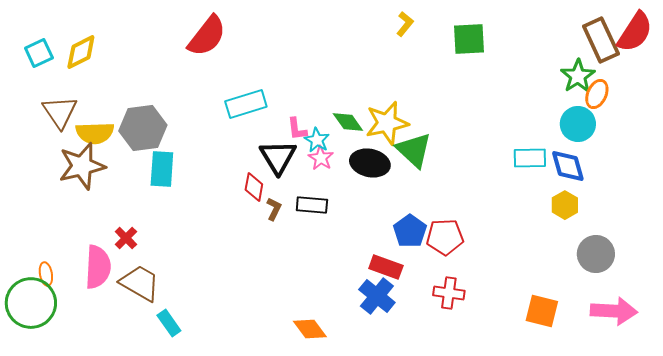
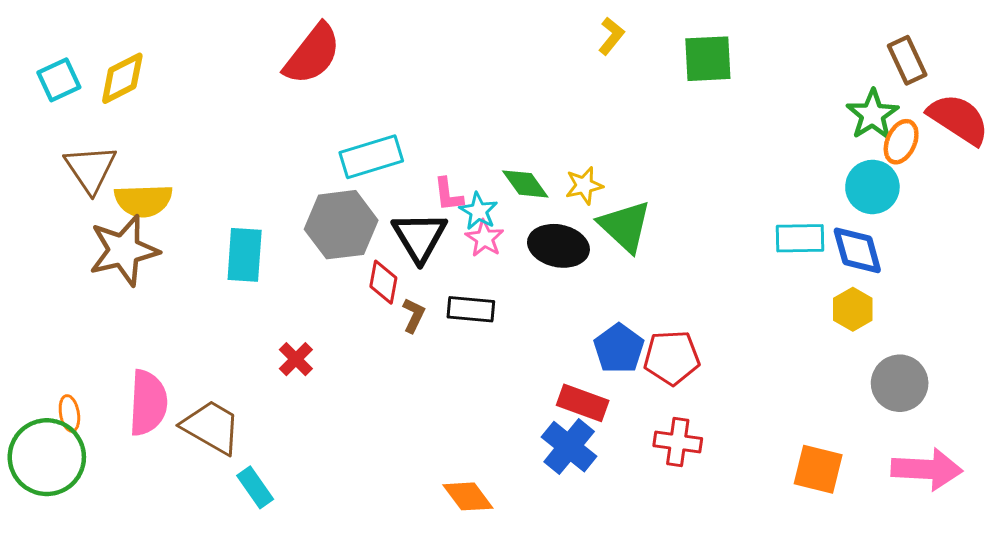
red semicircle: (635, 32) -> (958, 119), moved, turned -90
brown rectangle: (601, 40) -> (907, 60), size x0.7
yellow star: (387, 123) -> (584, 185), size x0.6
gray hexagon: (143, 128) -> (341, 225), moved
red cross: (126, 238) -> (296, 359), moved

